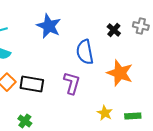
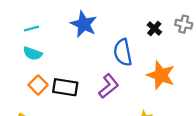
purple L-shape: (72, 83) -> (109, 86), turned 35

